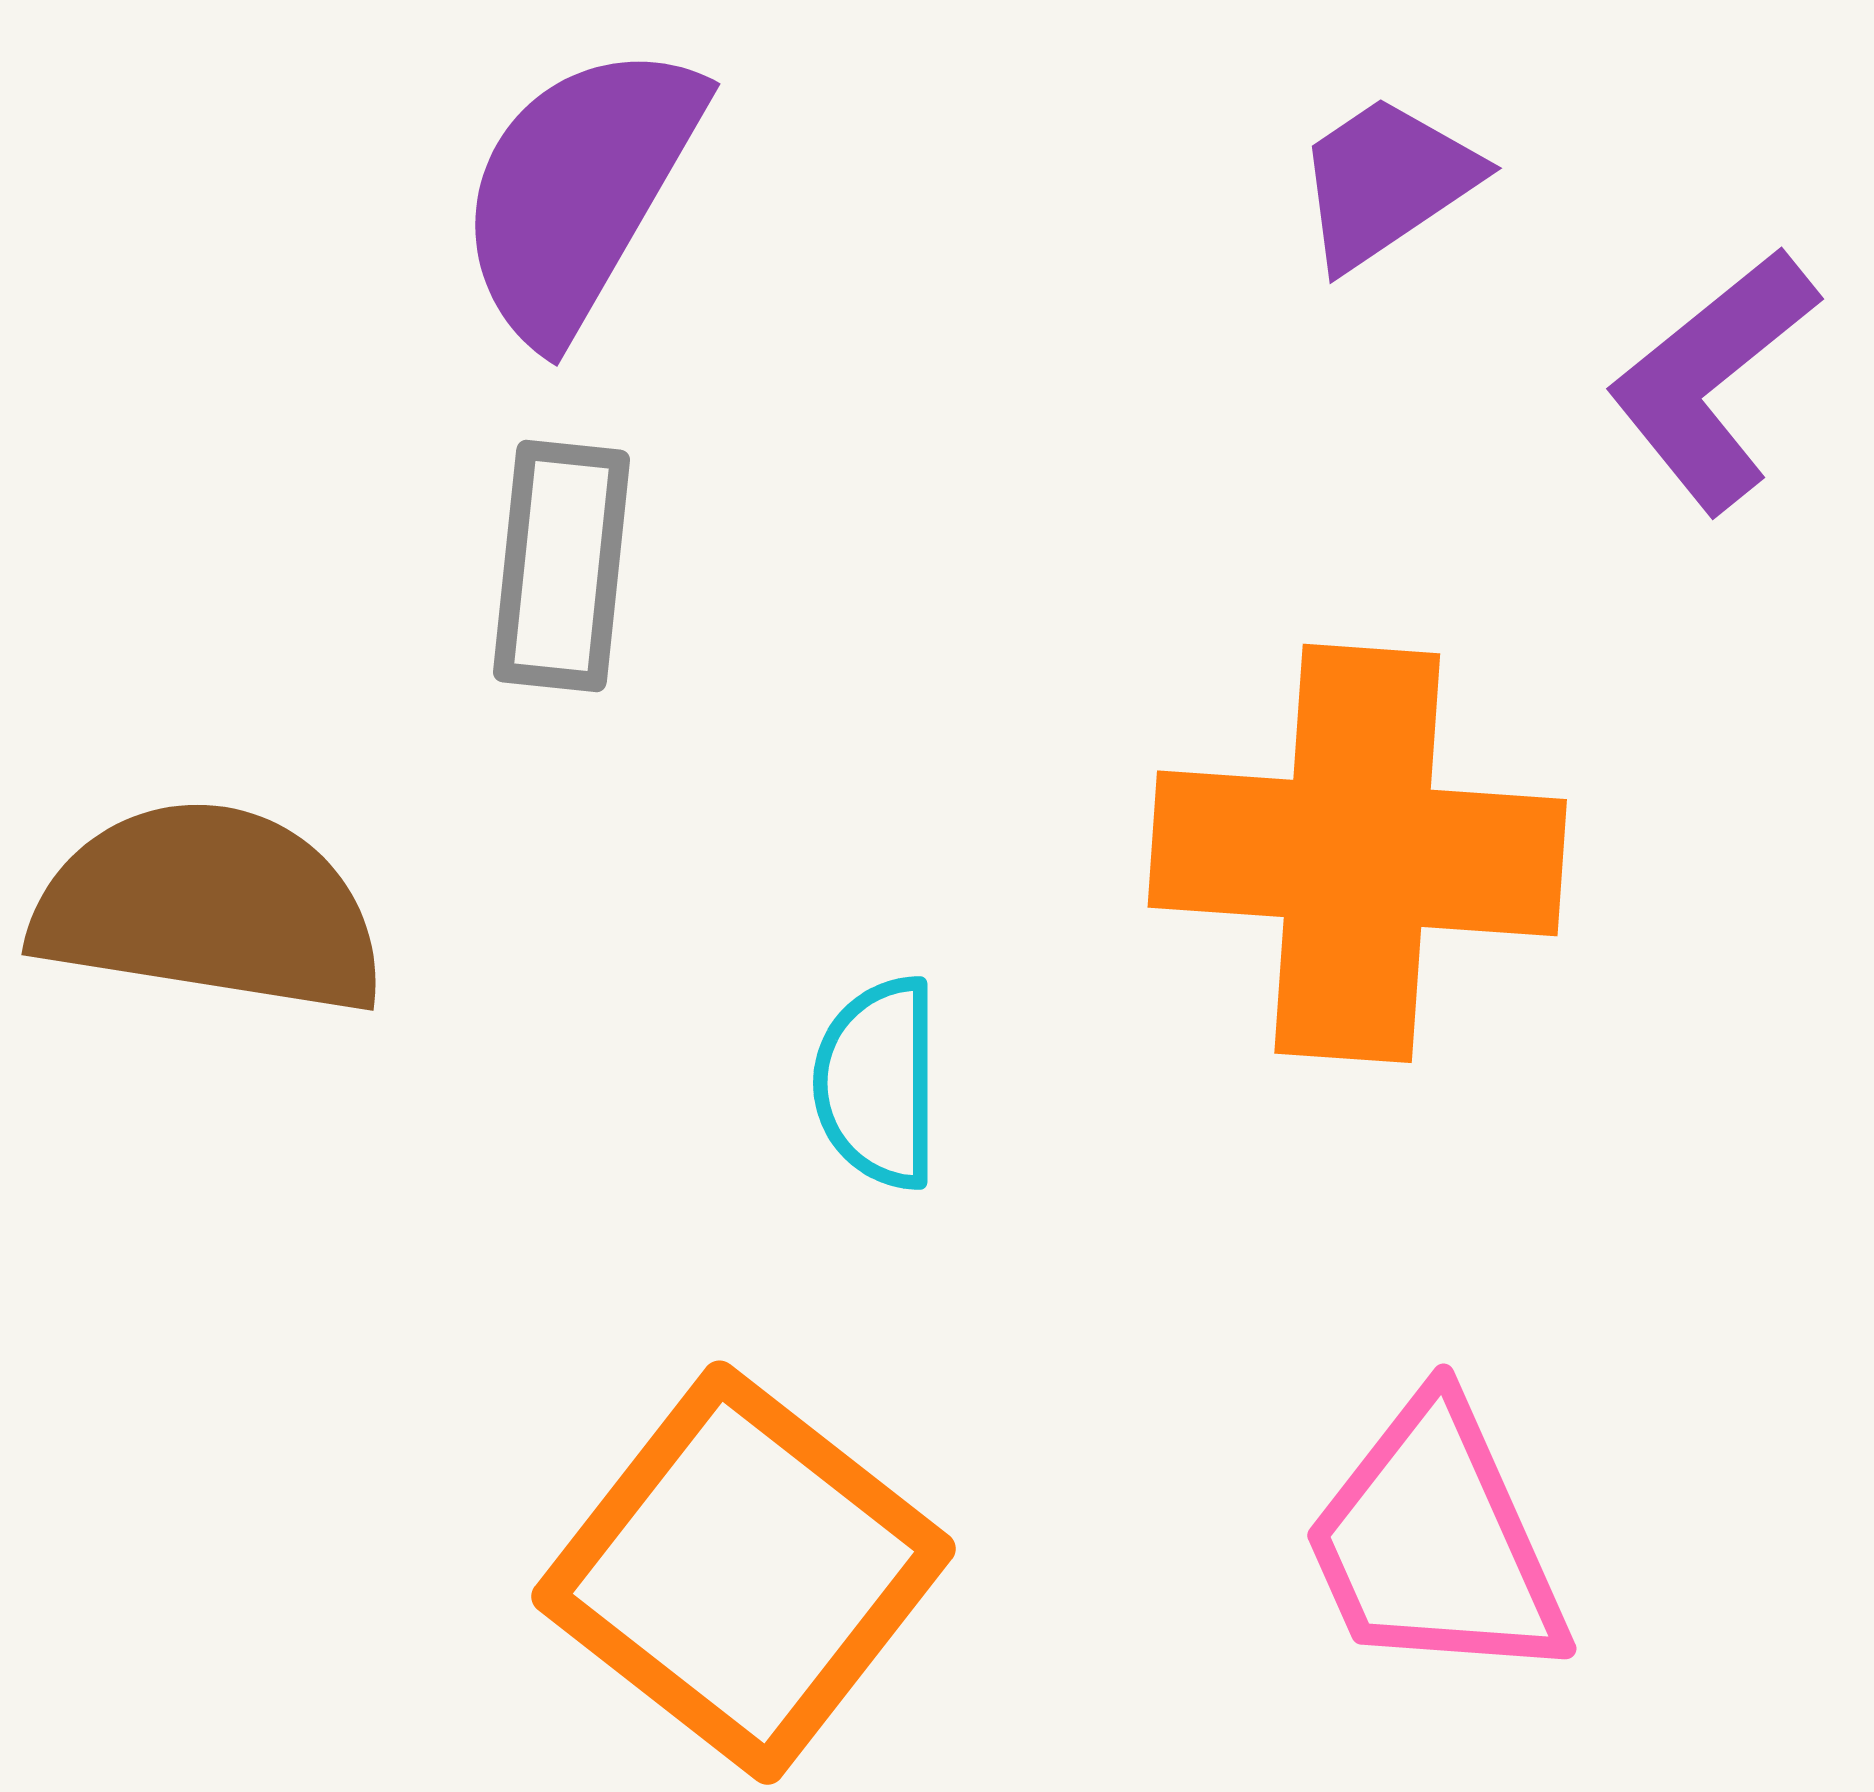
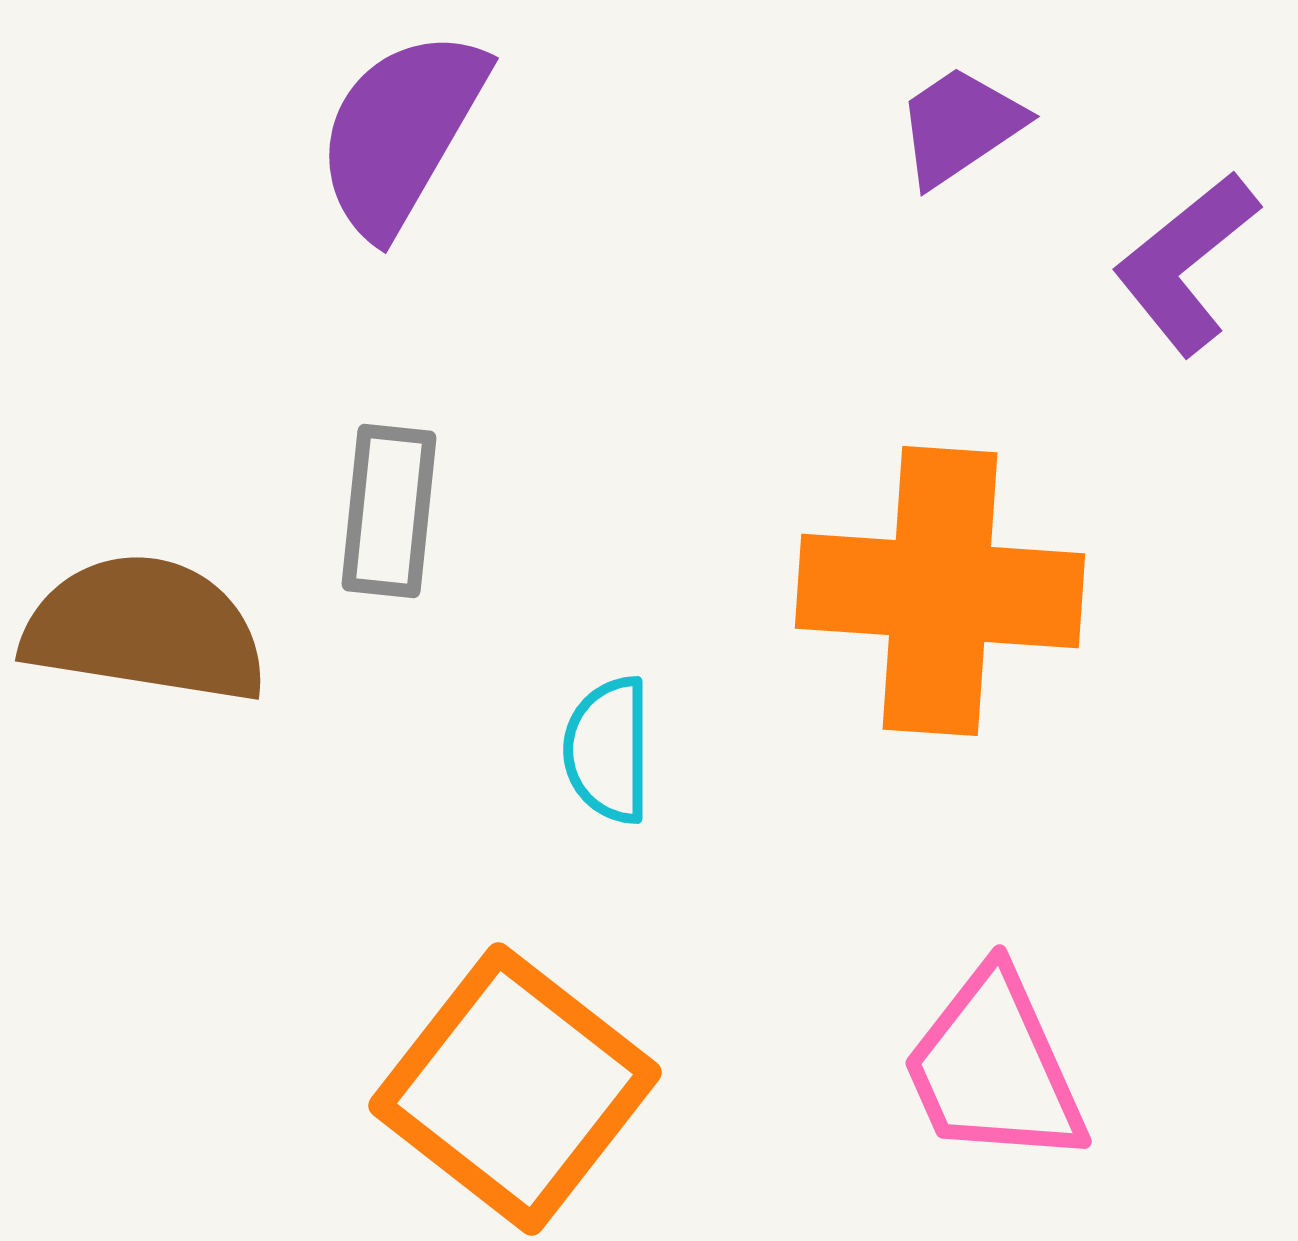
gray rectangle: (562, 566) -> (389, 511), moved

